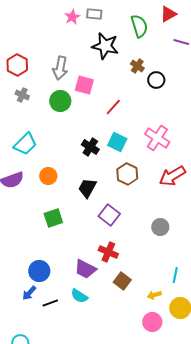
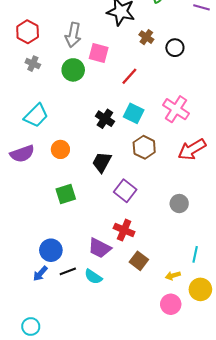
brown cross: (137, 66) -> (146, 37), moved
black line: (50, 303) -> (68, 271), moved

